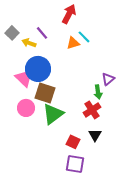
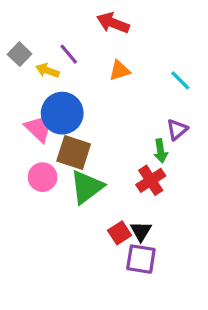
red arrow: (69, 14) -> (113, 23), turned -96
cyan line: (84, 37) -> (180, 80), moved
black triangle: (95, 135) -> (141, 231), moved
red square: (73, 142) -> (120, 233), turned 32
purple square: (75, 164) -> (141, 259), moved

